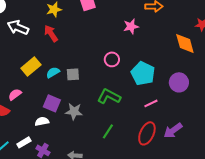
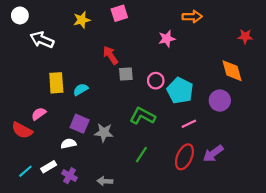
red arrow: (51, 33) -> (110, 55), moved
orange diamond: (185, 43) -> (232, 71), moved
pink circle: (112, 59) -> (156, 81), moved
yellow rectangle: (31, 66) -> (56, 83), turned -54
gray square: (73, 74) -> (126, 74), moved

